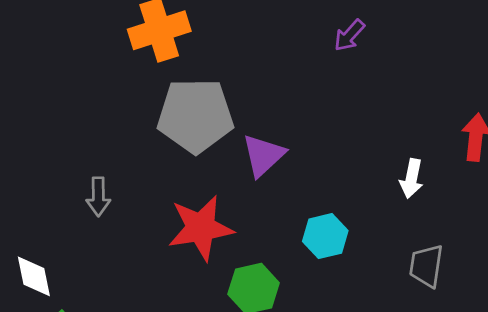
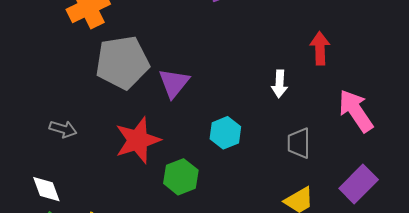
gray arrow: (98, 197) -> (63, 129), turned -64
white diamond: (34, 276) -> (46, 189), moved

